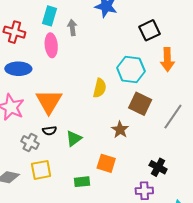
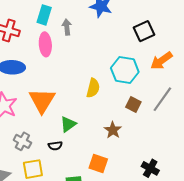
orange arrow: (167, 60) -> (161, 61), turned 55
brown square: (140, 104) -> (133, 104), size x0.7
gray line: (173, 117) -> (162, 99), moved
black semicircle: (50, 131) -> (55, 146), moved
green triangle: (74, 138) -> (68, 124), moved

